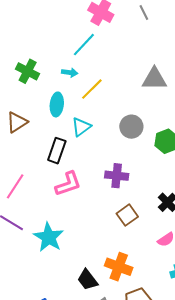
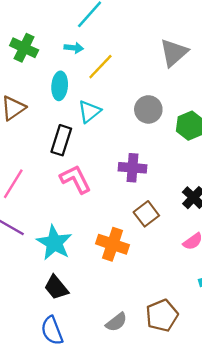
gray triangle: (154, 79) -> (174, 53), turned -40
pink L-shape: (68, 184) -> (76, 179), turned -96
orange cross: (119, 267) -> (113, 244), moved
black trapezoid: (87, 280) -> (56, 288), moved

